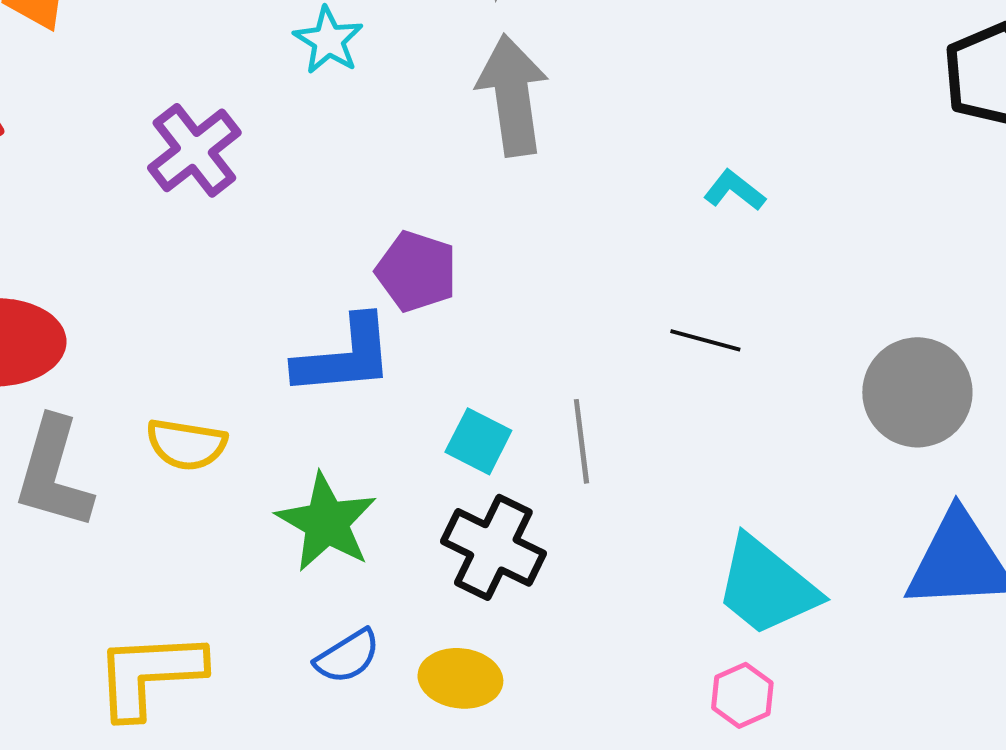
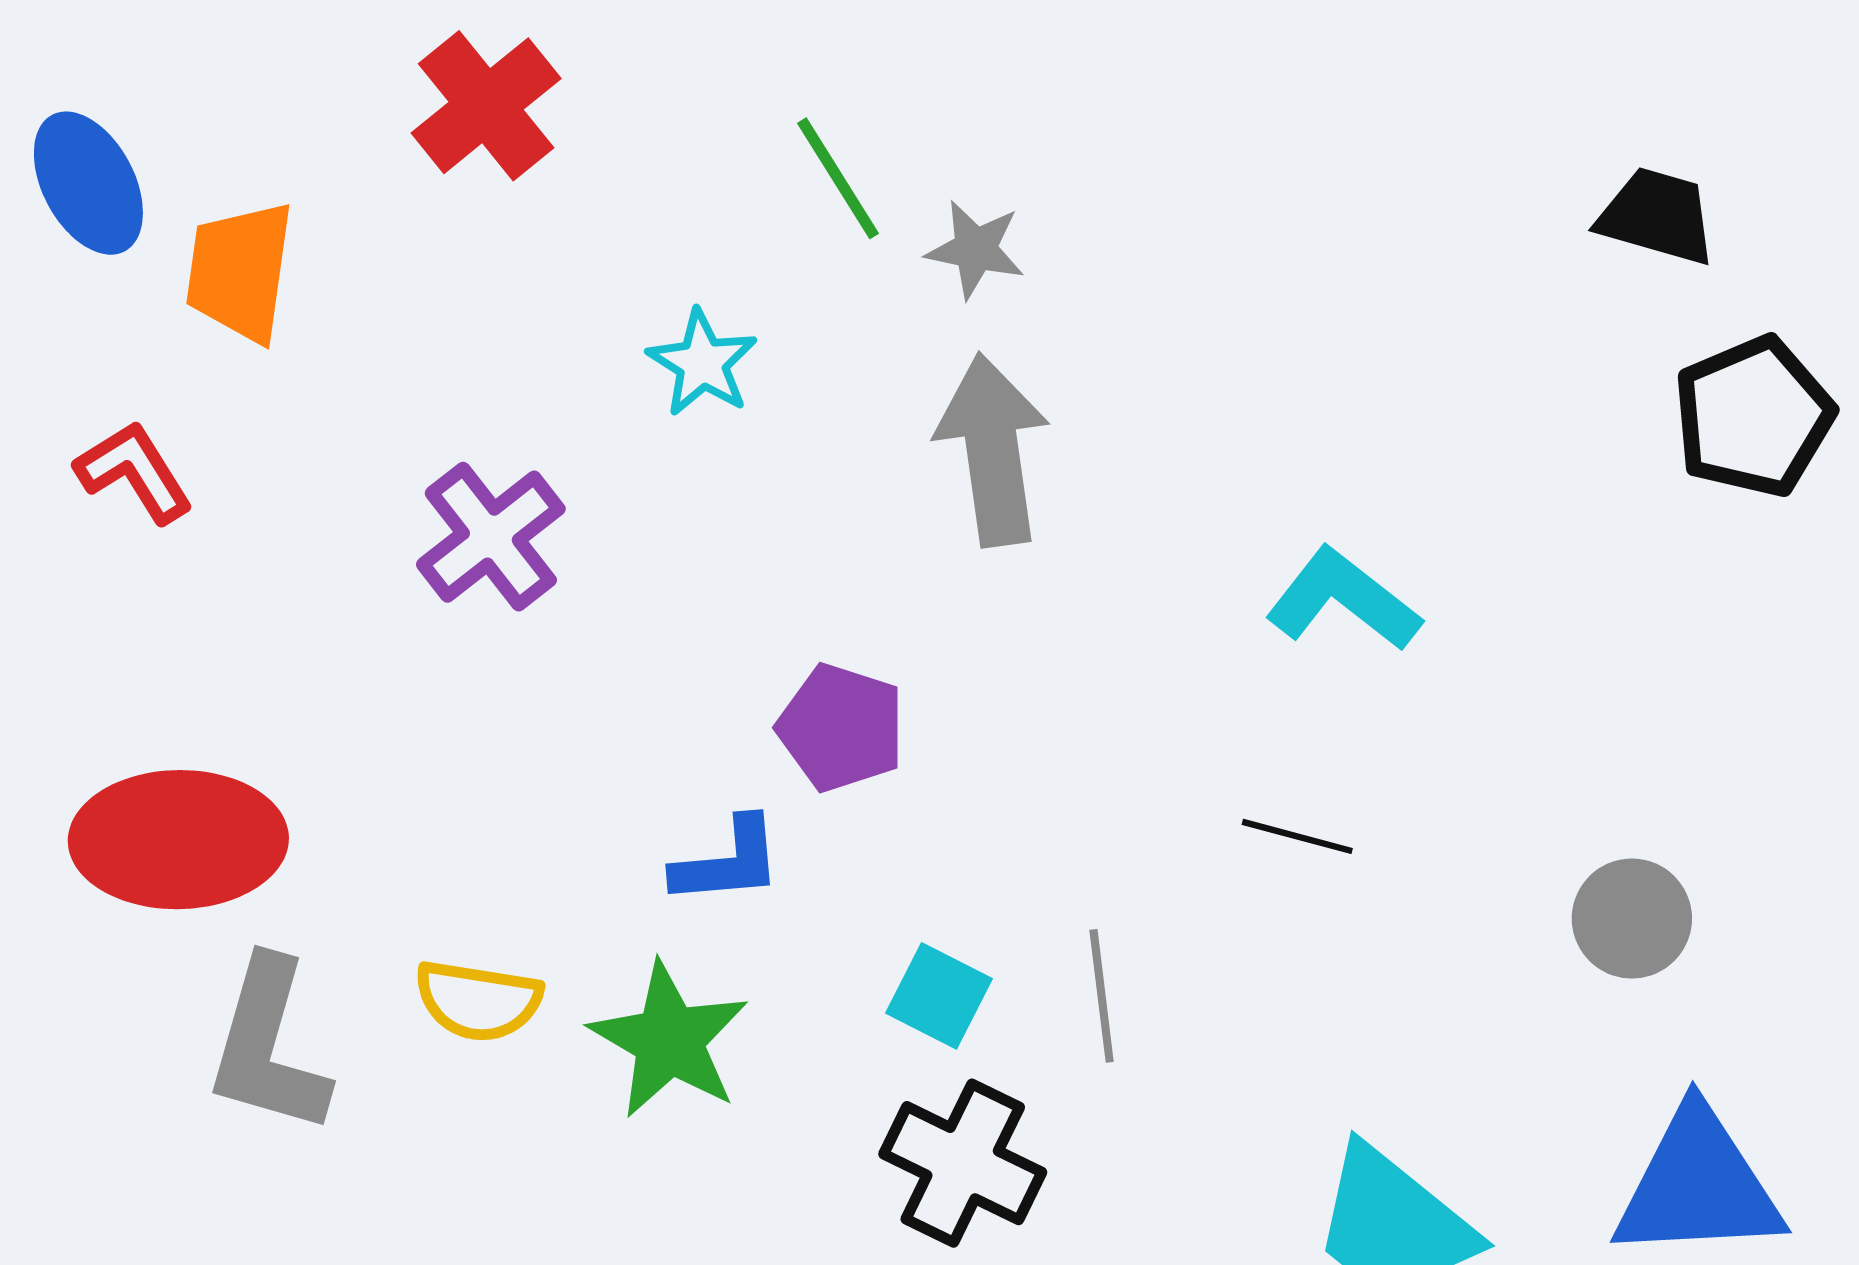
cyan L-shape: (734, 190) -> (1343, 600), size x1.6
blue L-shape: (344, 356) -> (728, 862), size x0.7
gray circle: (917, 392) -> (1632, 919), size x0.7
green star: (326, 522) -> (669, 1040), moved

